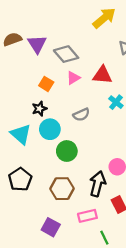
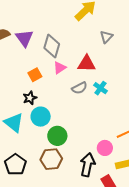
gray diamond: (66, 54) -> (52, 46), turned 60
orange square: (46, 84) -> (35, 75), turned 32
gray semicircle: (81, 115) -> (79, 88), moved
brown hexagon: (62, 189) -> (51, 159), moved

